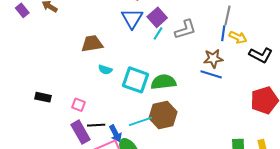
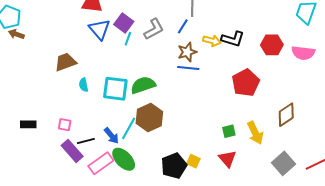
blue line: (223, 33) -> (183, 26), moved, turned 35
yellow arrow: (238, 37) -> (212, 41), moved
cyan semicircle: (105, 70) -> (84, 85), turned 72
cyan line: (140, 121) -> (129, 128), turned -30
blue arrow: (116, 134) -> (111, 136), moved

